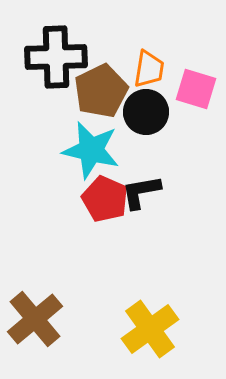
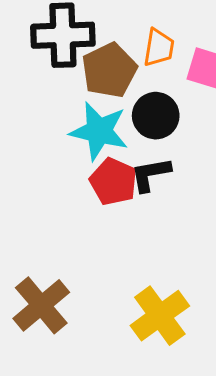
black circle: (146, 112) -> (156, 116), moved

